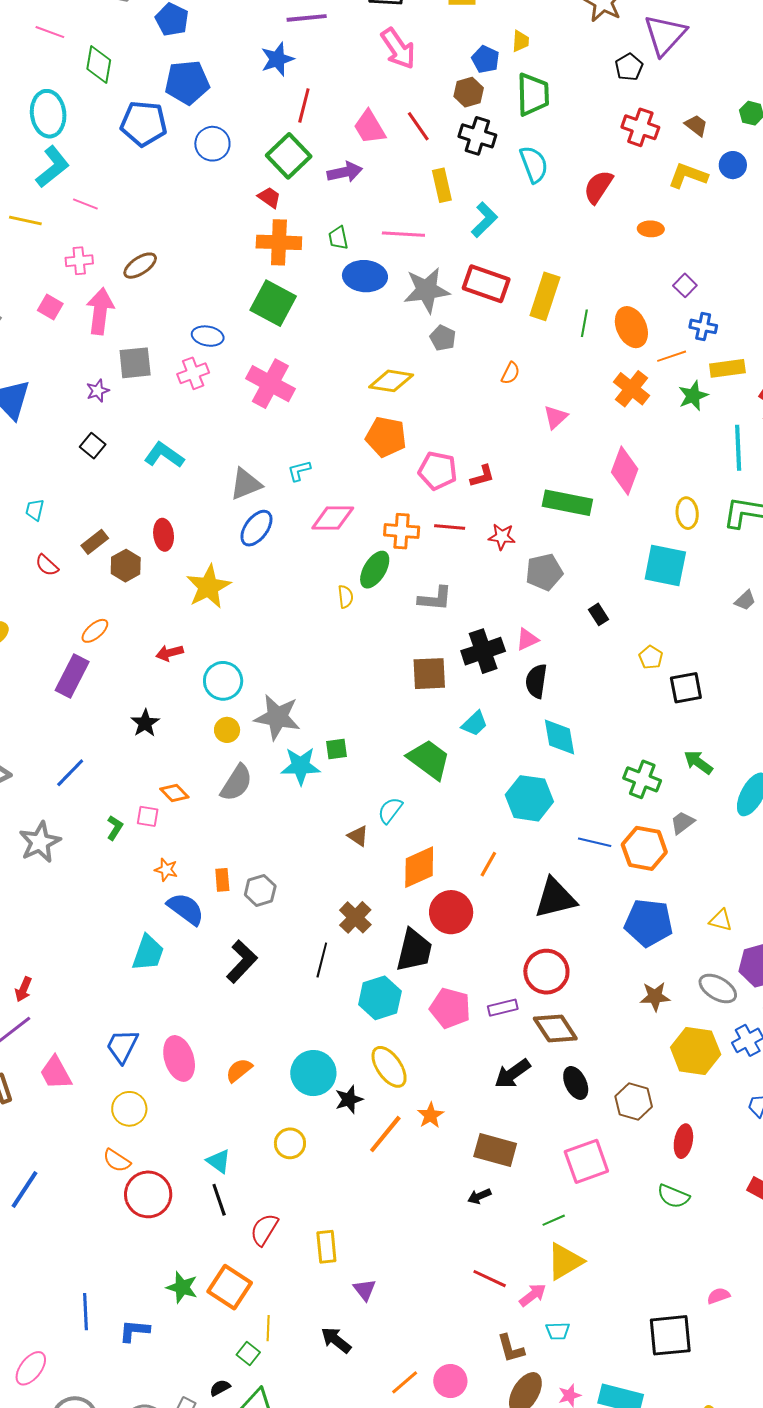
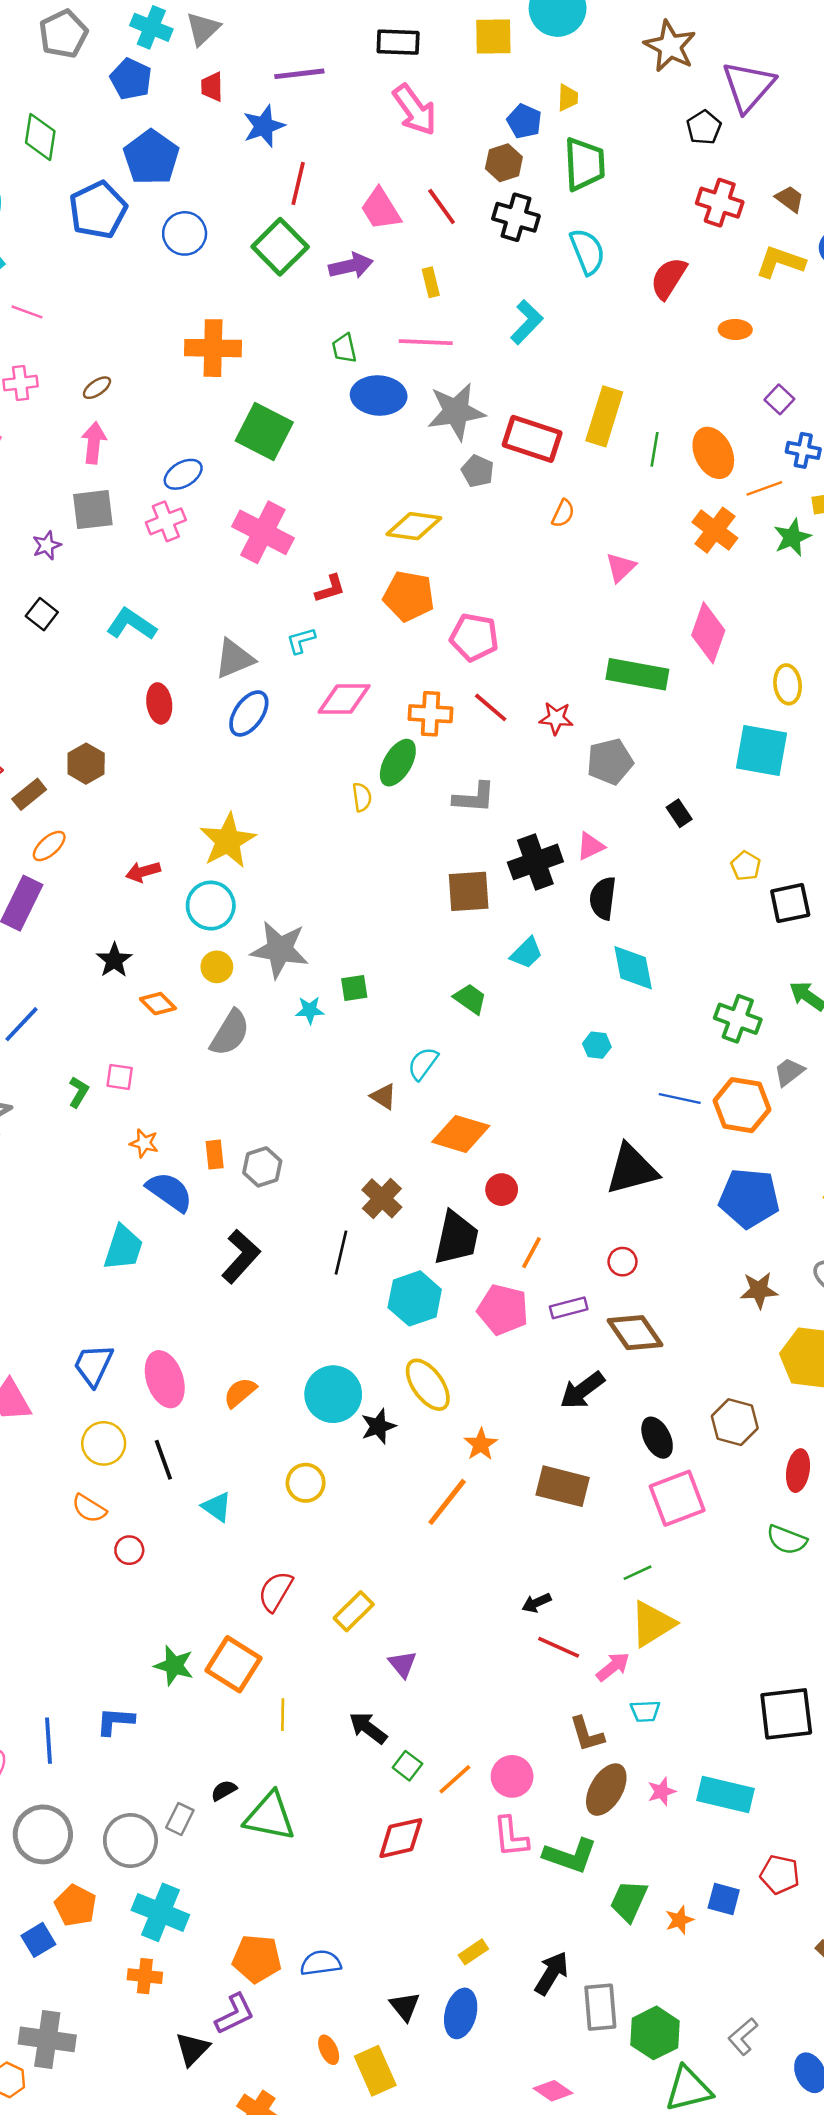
blue pentagon: (187, 82) -> (151, 157), turned -30
blue pentagon: (144, 124) -> (98, 210), turned -30
yellow rectangle: (442, 185) -> (431, 282), moved, size x0.7
red trapezoid: (269, 197) -> (212, 87), moved, turned -125
orange cross: (279, 242) -> (213, 348), moved
brown ellipse: (140, 266) -> (97, 388), size x0.7
red rectangle: (486, 284) -> (532, 439), moved
pink arrow: (100, 311) -> (94, 443), moved, size x0.7
blue ellipse: (208, 336) -> (183, 474), turned -40
red L-shape: (482, 476) -> (330, 589), moved
red line: (450, 527) -> (491, 707), turned 36
red ellipse: (164, 535) -> (159, 703), moved
brown rectangle: (95, 542) -> (29, 794), moved
yellow star: (208, 587) -> (228, 841), moved
green trapezoid: (429, 759) -> (470, 999), size x0.6
cyan star: (301, 766) -> (310, 1010), size x0.6
orange diamond: (174, 793) -> (158, 1004), moved
cyan hexagon: (529, 798) -> (597, 1045), size x0.5
orange line: (488, 864) -> (532, 1253), moved
orange diamond: (419, 867) -> (461, 1134), turned 42
red circle: (451, 912) -> (502, 1190), size x0.6
red circle: (546, 972) -> (623, 1262), size x0.5
black ellipse: (576, 1083) -> (657, 1438), moved
orange line: (385, 1134) -> (447, 1502), moved
red circle: (148, 1194) -> (129, 1550), size x0.5
black arrow: (479, 1196) -> (537, 1603), moved
black line: (219, 1200) -> (163, 1460), moved
yellow rectangle: (326, 1247) -> (354, 1611), turned 52
blue line: (86, 1312) -> (48, 1741), moved
green square: (248, 1354) -> (407, 1766), moved

